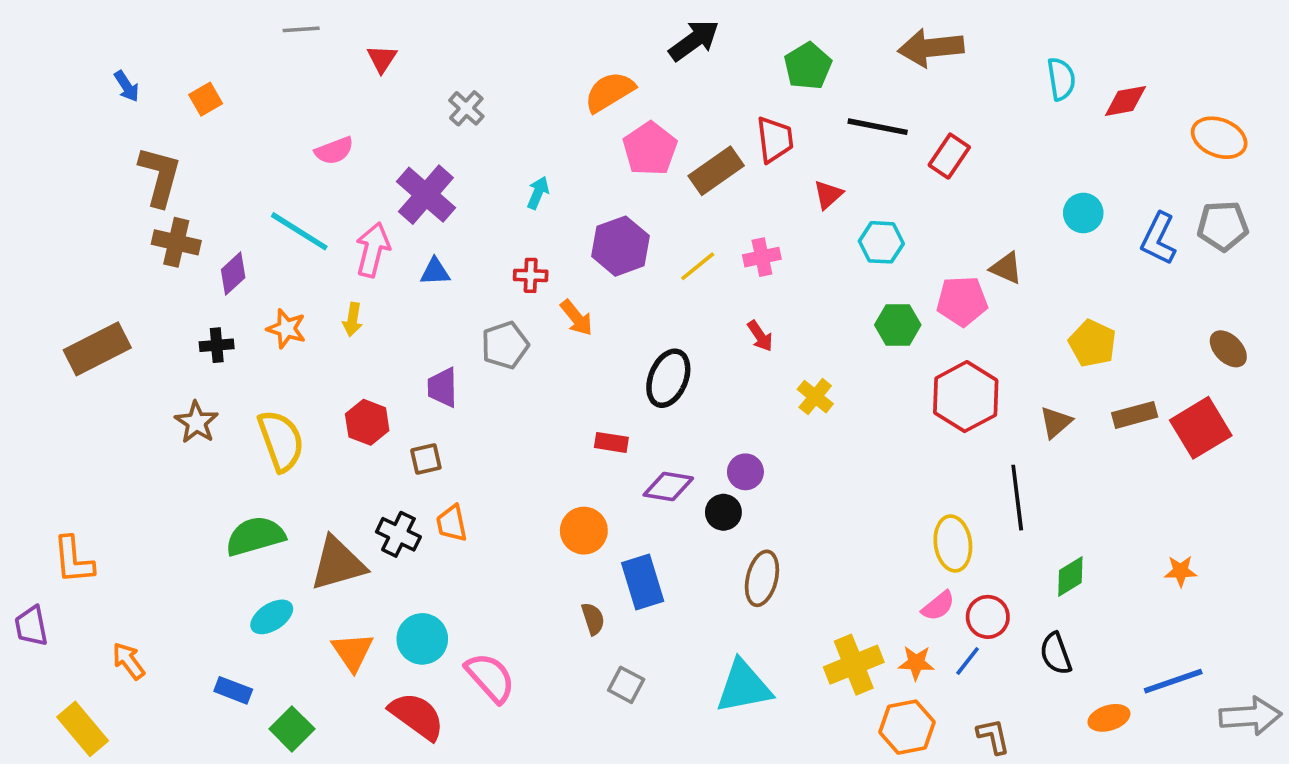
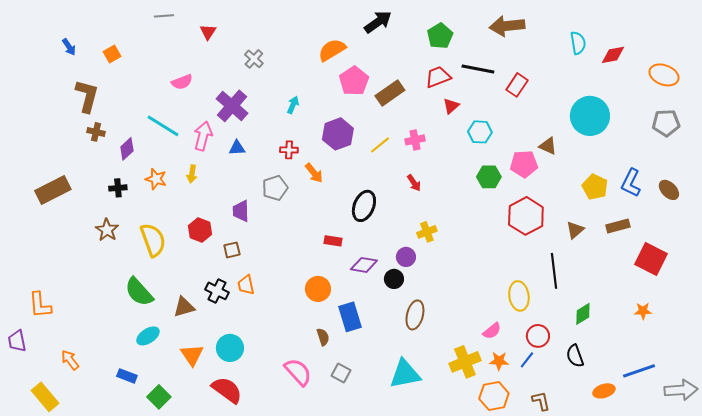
red trapezoid: (775, 140) -> (438, 77), moved, turned -104
cyan circle: (1083, 213) -> (590, 116), size x1.8
blue L-shape: (1159, 239) -> (631, 183), moved
brown cross: (176, 242) -> (96, 132), size x0.7
yellow cross: (815, 397) -> (427, 232), moved, turned 30
red square: (1201, 428) -> (651, 259), moved, turned -32
green semicircle: (255, 536) -> (139, 292), turned -116
brown triangle: (338, 564) -> (184, 307), size x0.7
pink semicircle: (938, 606) -> (492, 331), moved
pink semicircle: (490, 677) -> (298, 372), moved

